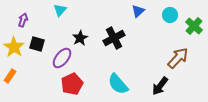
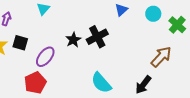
black star: (80, 38) -> (73, 40), moved
red pentagon: (72, 84) -> (35, 83), moved

